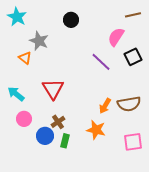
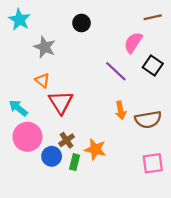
black square: (133, 57) -> (153, 66), turned -30
orange triangle: (25, 58) -> (42, 80), moved
orange arrow: (105, 106) -> (121, 110), moved, turned -42
pink circle: (24, 119) -> (27, 137), size x1.6
orange star: (96, 130) -> (95, 149), moved

